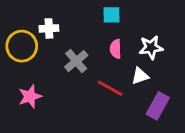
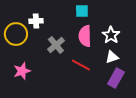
white star: (151, 47) -> (111, 35), turned -30
pink semicircle: (116, 49) -> (85, 36), size x1.5
white triangle: (140, 76) -> (112, 57), moved

